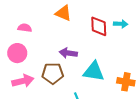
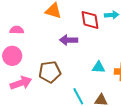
purple arrow: (68, 53) -> (69, 40), moved
cyan triangle: (94, 71) -> (99, 67), moved, size x0.6

